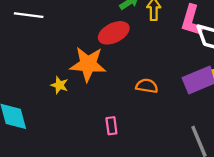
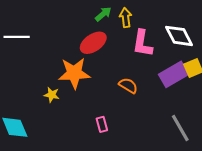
pink L-shape: (192, 21) -> (142, 43), moved
orange semicircle: (147, 86) -> (128, 85), turned 30

